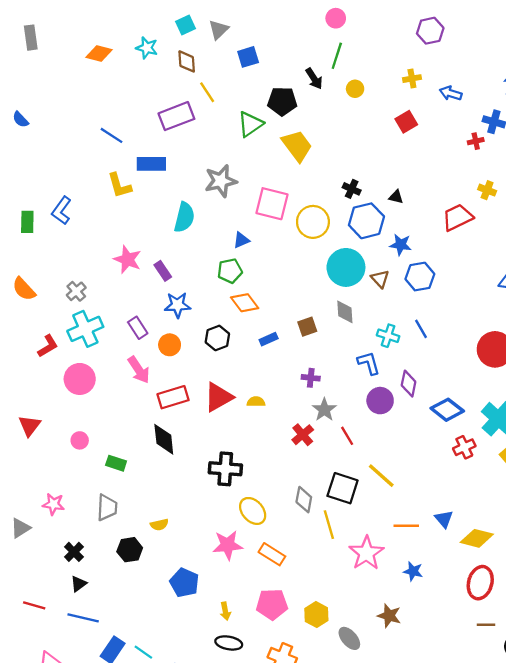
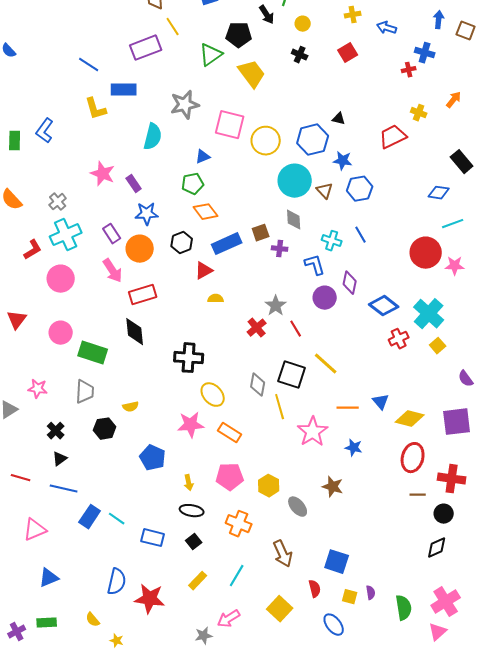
black cross: (352, 189) -> (300, 55), moved
blue rectangle: (269, 339) -> (227, 244), size x1.8
orange circle: (170, 345) -> (140, 249), size x1.4
purple cross: (311, 378) -> (280, 249), moved
red triangle: (218, 397) -> (204, 271), moved, size x0.7
pink circle: (80, 440) -> (61, 333), size x1.5
green rectangle: (116, 463) -> (93, 353), size x1.6

